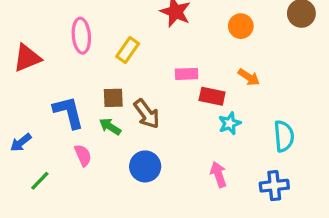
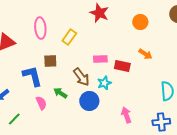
pink rectangle: (187, 74) -> (100, 59), moved
brown square: (113, 98) -> (50, 61), moved
cyan star: (230, 123) -> (104, 83), moved
green arrow: (110, 127) -> (60, 93), moved
blue circle: (145, 166) -> (89, 101), moved

